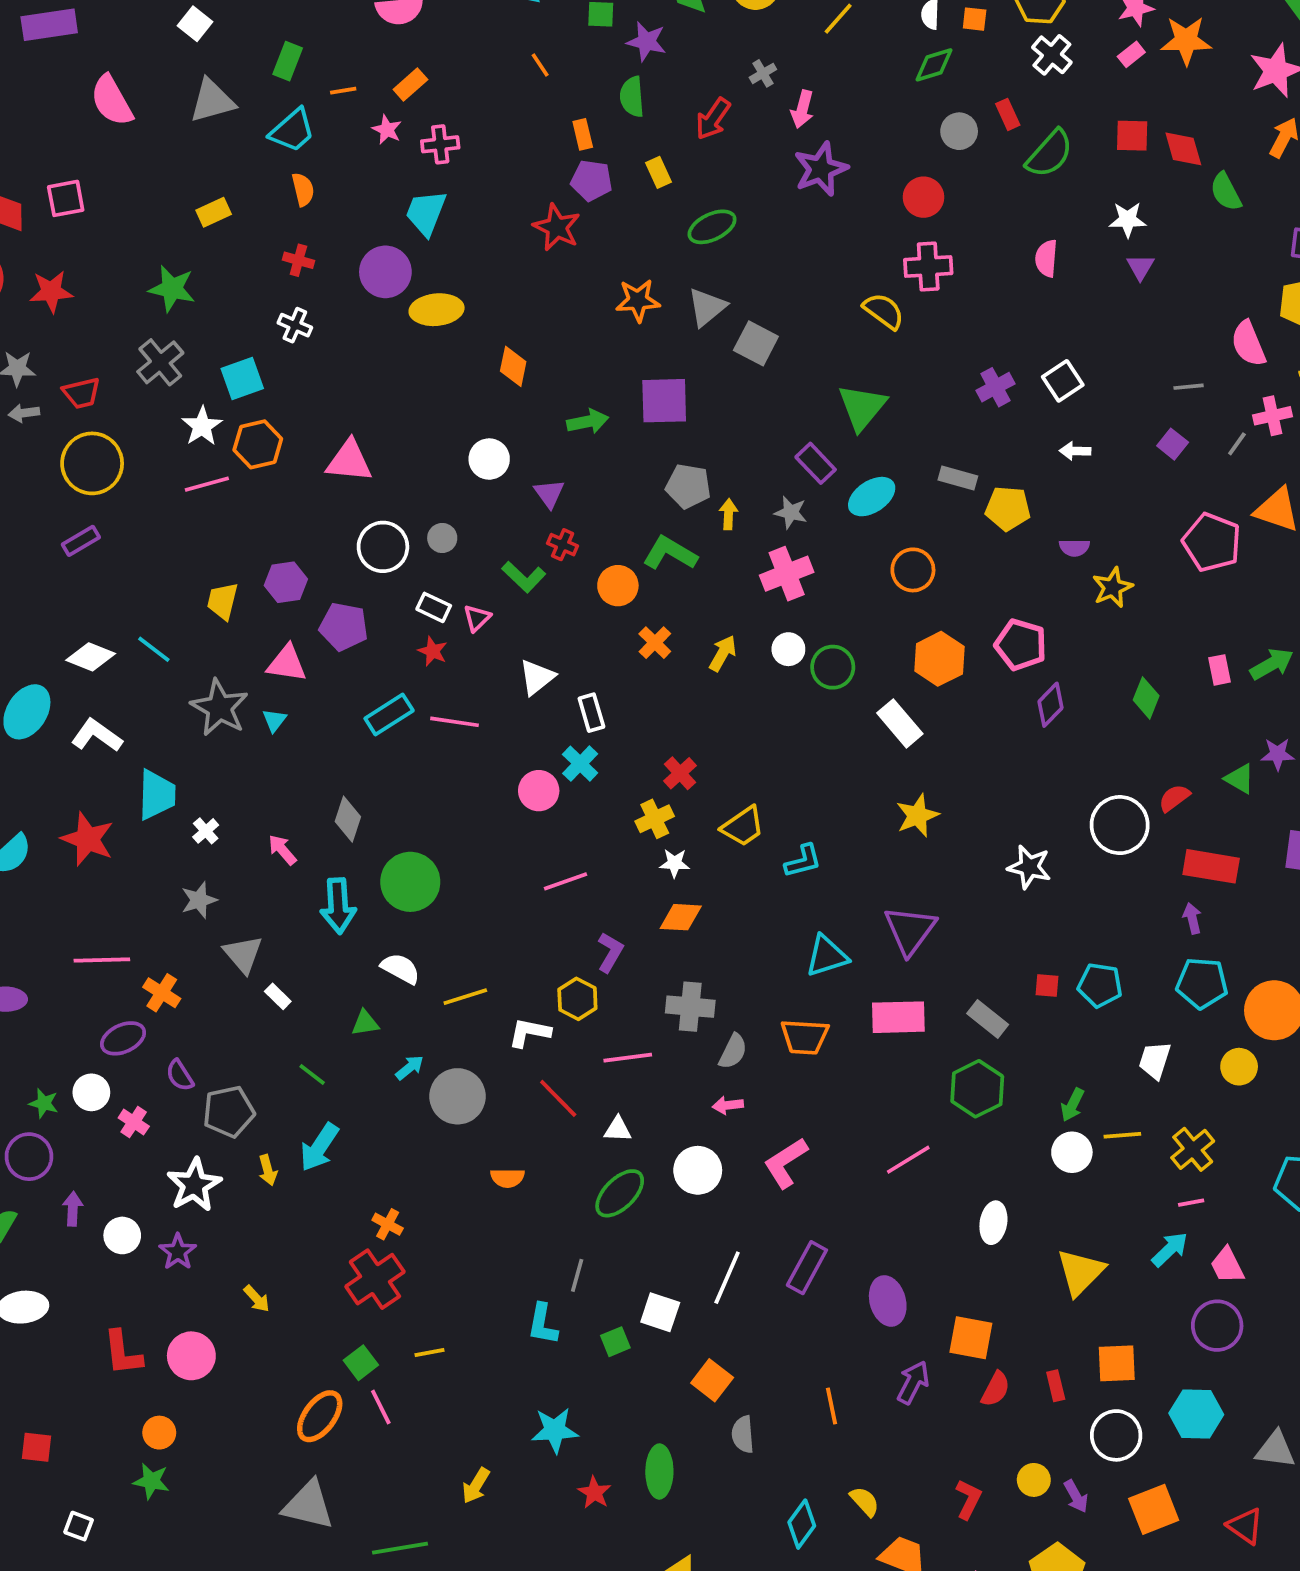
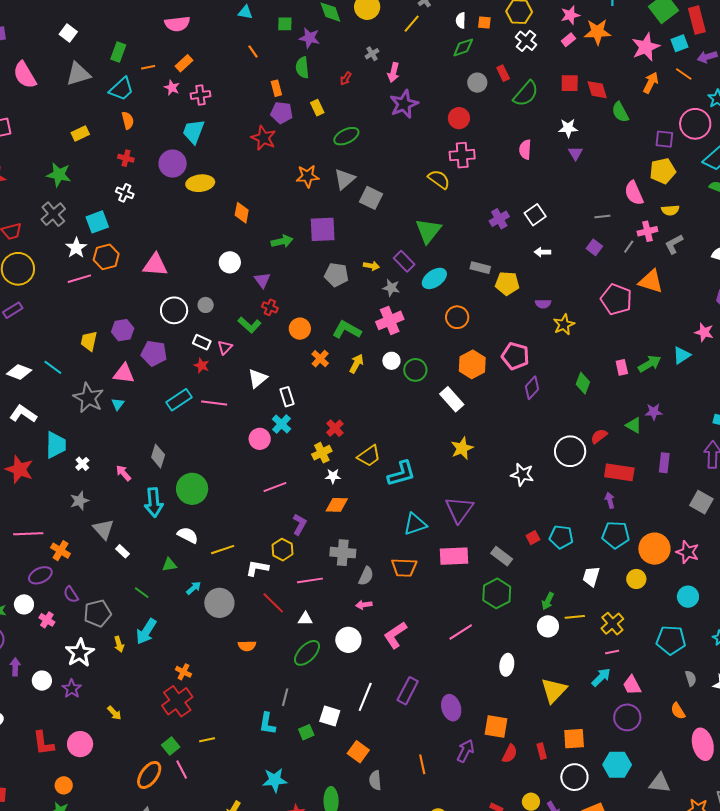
red arrow: (713, 119) -> (346, 78), size x0.6
yellow arrow: (728, 514) -> (371, 266), moved, turned 98
green L-shape: (670, 553) -> (347, 330), moved
cyan L-shape: (803, 861) -> (401, 474), size x1.4
red square: (1047, 986) -> (533, 538), turned -32

